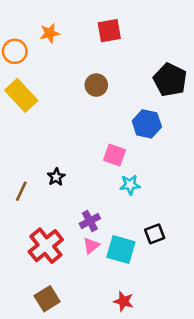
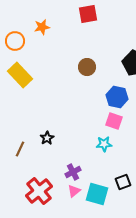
red square: (109, 31) -> (88, 14), moved
brown circle: (96, 85) -> (87, 67), moved
pink square: (114, 155) -> (114, 121), moved

